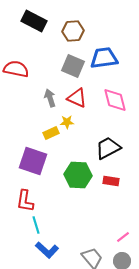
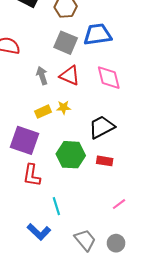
yellow star: (67, 122) -> (64, 107), moved
red L-shape: (25, 201) -> (32, 175), moved
cyan line: (36, 225) -> (56, 206), moved
pink line: (123, 237) -> (119, 204), moved

